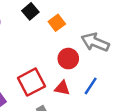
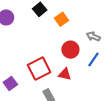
gray arrow: (95, 42) -> (93, 36), size x0.6
blue line: (91, 86) -> (94, 59), moved

